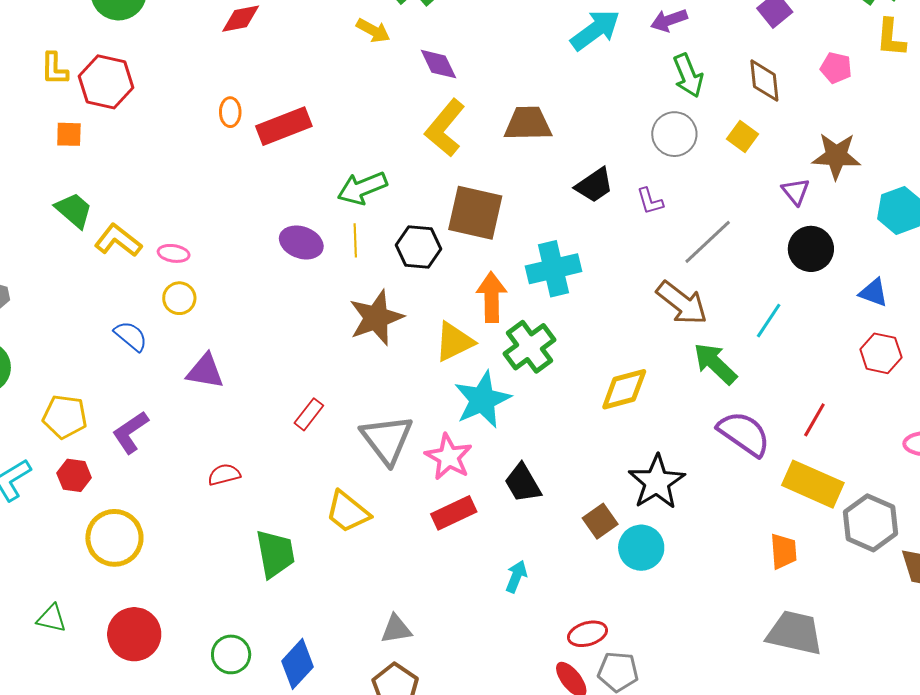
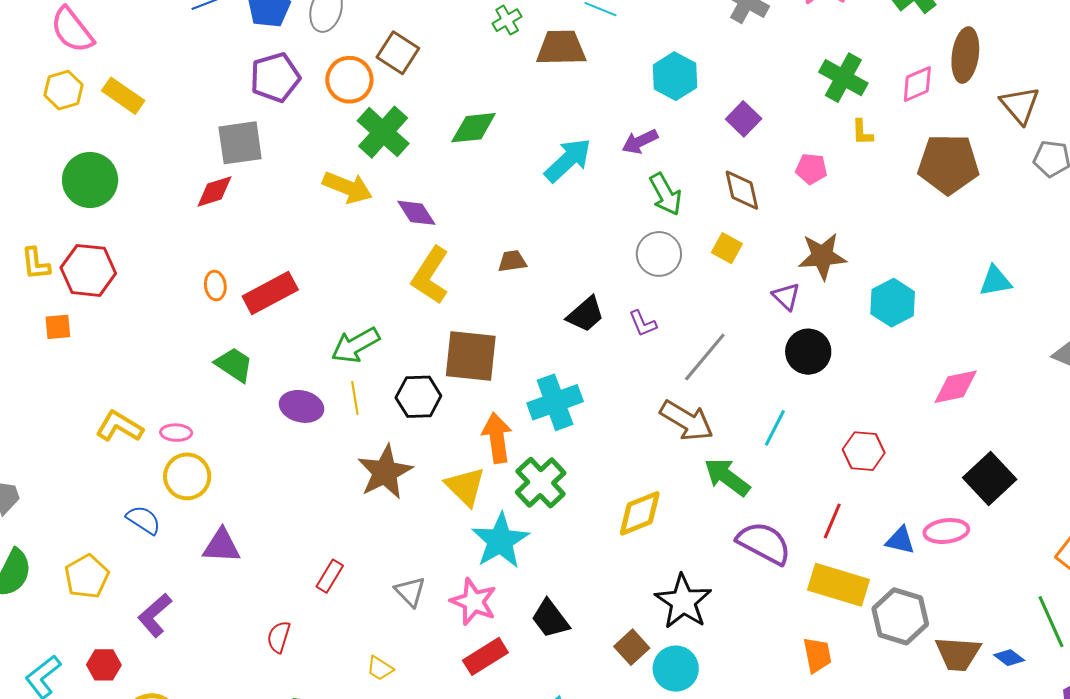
yellow arrow: (373, 31) -> (347, 187), size x1.4
yellow L-shape: (891, 38) -> (862, 132), size x0.7
brown trapezoid: (528, 124) -> (512, 261), size x0.6
green trapezoid: (74, 210) -> (234, 365), moved
blue triangle: (874, 293) -> (900, 540), moved
yellow circle: (179, 298) -> (187, 476), size x1.4
yellow triangle: (454, 342) -> (465, 487), turned -42
red hexagon: (881, 353) -> (864, 451), moved
yellow pentagon: (65, 417) -> (87, 577), moved, turned -30
gray triangle: (387, 439) -> (410, 592), size x0.6
red semicircle: (224, 475) -> (279, 637), moved, turned -52
yellow trapezoid: (348, 512) -> (380, 668), size x0.6

